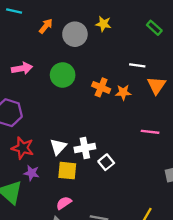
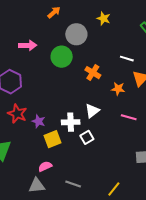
gray circle: (75, 34) -> (76, 34), moved
orange star: (123, 92) -> (118, 89), moved
white triangle: (58, 147) -> (92, 111), moved
yellow square: (67, 171) -> (52, 139), turned -36
purple star: (32, 173) -> (39, 121), moved

